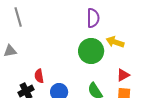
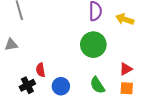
yellow arrow: (115, 42) -> (125, 19), moved

